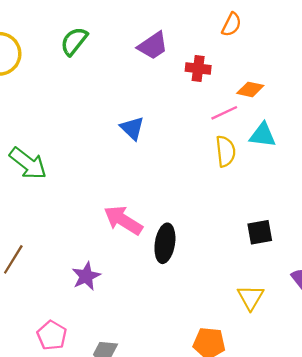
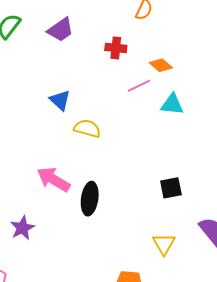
purple trapezoid: (153, 46) -> (61, 30), moved
orange diamond: (250, 89) -> (161, 65), turned 30
yellow semicircle: (226, 151) -> (87, 128), moved, turned -68

